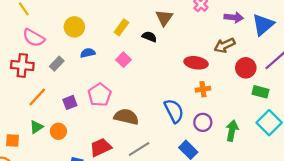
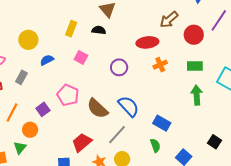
green rectangle: (260, 92) -> (195, 66), moved
blue semicircle: (174, 111) -> (129, 106), moved
brown semicircle: (126, 117) -> (97, 108), turned -135
purple circle: (203, 122) -> (119, 67), moved
green triangle: (36, 127) -> (20, 148), moved
orange circle: (58, 131) -> (30, 130), moved

